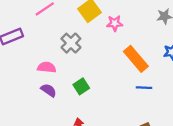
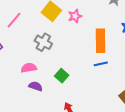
orange rectangle: (136, 59) -> (100, 41), turned 55
blue line: (144, 88) -> (101, 64), moved

